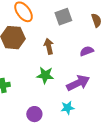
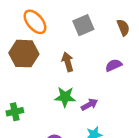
purple arrow: (78, 83) -> (89, 105), moved, size x0.6

